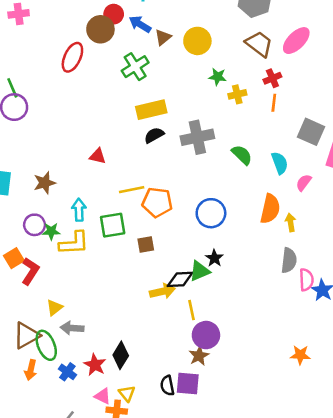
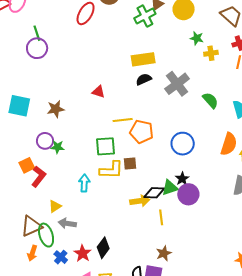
green cross: (135, 67) -> (145, 16), moved
gray cross: (197, 137) -> (177, 84), turned -30
cyan arrow: (79, 210) -> (84, 183), moved
yellow L-shape: (74, 243) -> (111, 170), moved
purple circle: (206, 335) -> (188, 194), moved

